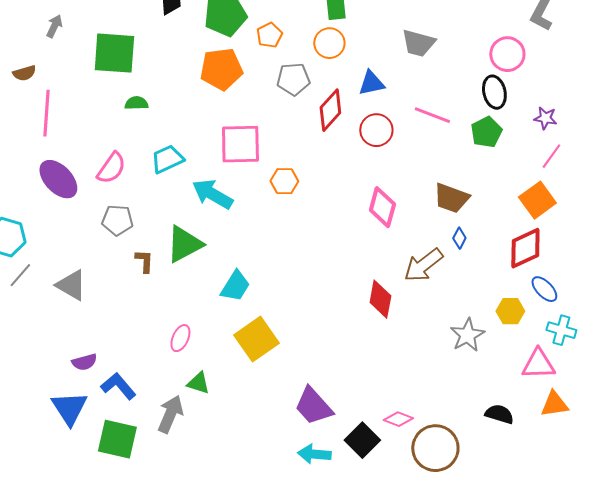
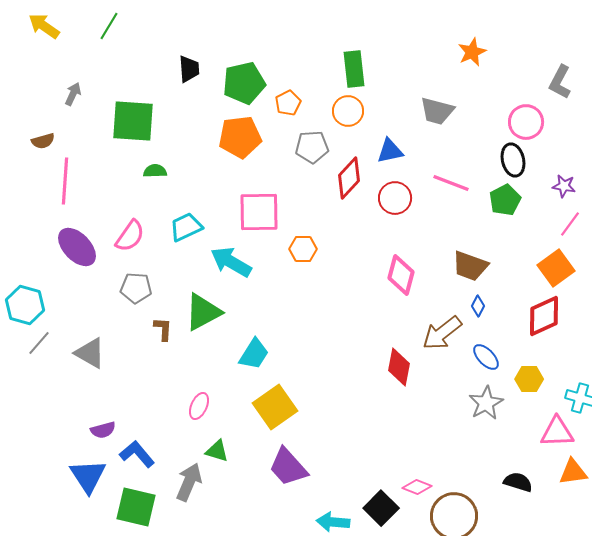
blue ellipse: (544, 289) -> (486, 357), moved
purple trapezoid: (313, 406) -> (288, 467), moved

